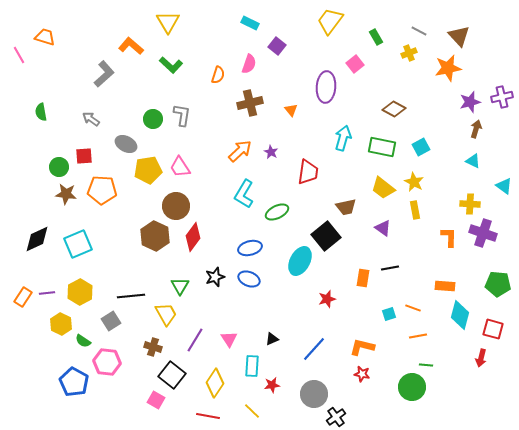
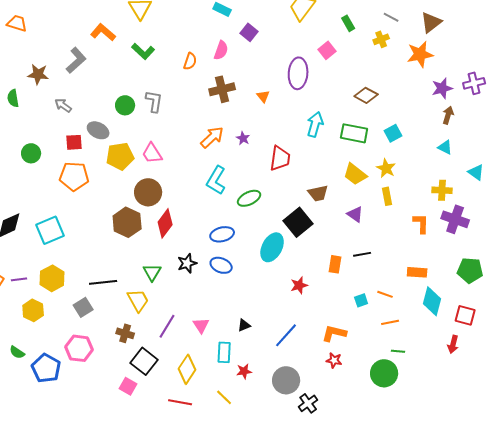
brown triangle: (459, 36) -> (431, 22), turned 35
red square: (84, 156) -> (74, 142), moved
brown star: (66, 194) -> (38, 74), moved
green semicircle: (83, 341) -> (17, 352), moved

